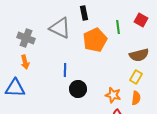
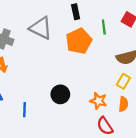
black rectangle: (84, 13) -> (76, 12), moved
blue line: (65, 70) -> (24, 110), moved

